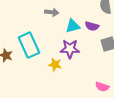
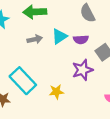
cyan triangle: (73, 26) -> (60, 36), moved
purple star: (70, 49) -> (82, 70), moved

